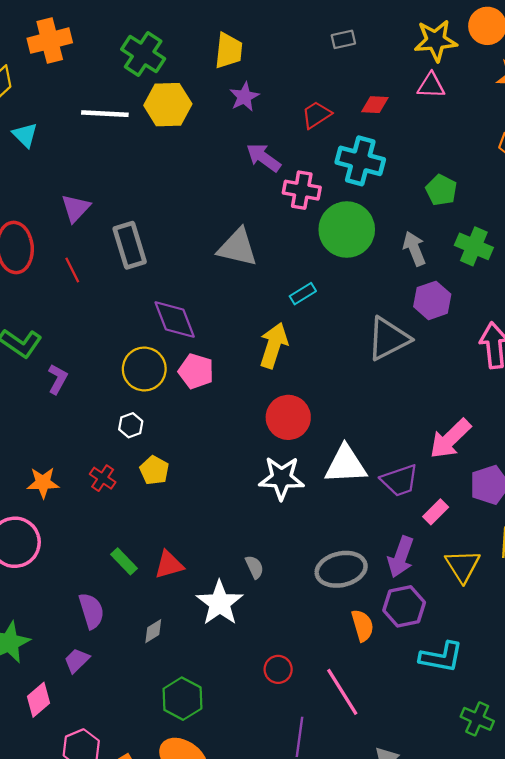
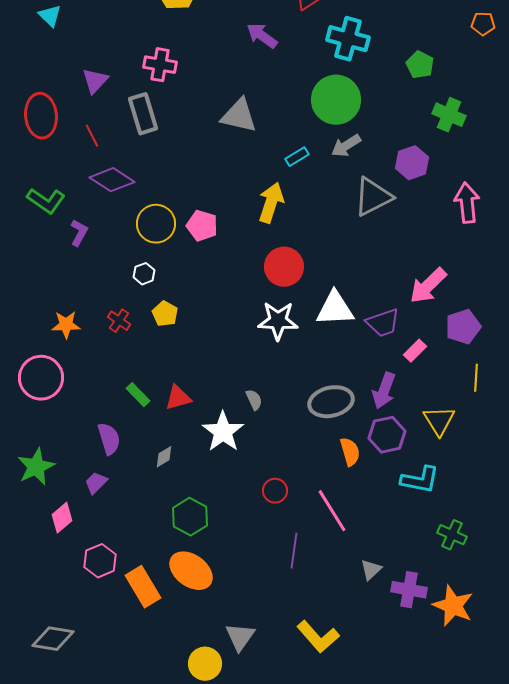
pink cross: (302, 190) -> (160, 65), moved
gray arrow: (414, 249) -> (346, 146), moved, turned -100
purple diamond: (175, 320) -> (112, 180), moved, turned -36
yellow triangle: (463, 566) -> (439, 421), moved

